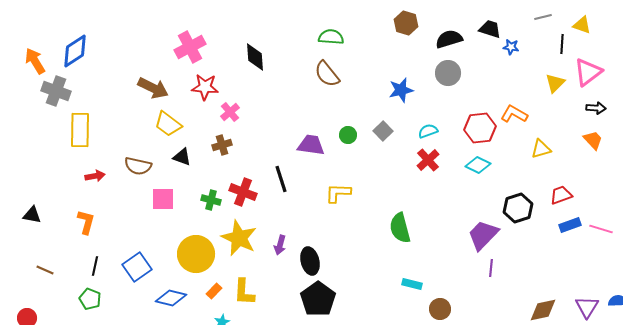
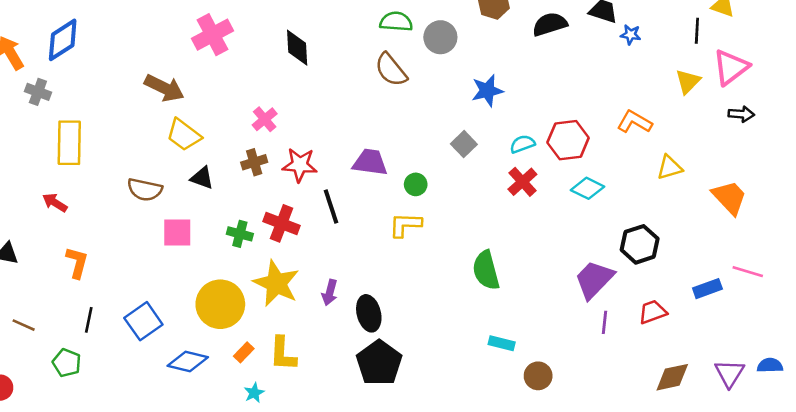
gray circle: (448, 73) -> (440, 37), moved
red star: (205, 87) -> (300, 165), moved
gray cross: (56, 91) -> (38, 92), size x0.7
red hexagon: (480, 128) -> (568, 140), moved
green circle: (348, 135) -> (416, 184), moved
orange trapezoid: (593, 140) -> (730, 197), moved, size x1.4
red arrow: (95, 176) -> (55, 203), moved, turned -138
red trapezoid: (561, 195) -> (653, 312), moved
blue rectangle: (570, 225) -> (707, 289), moved
green pentagon: (90, 299) -> (67, 363), moved

